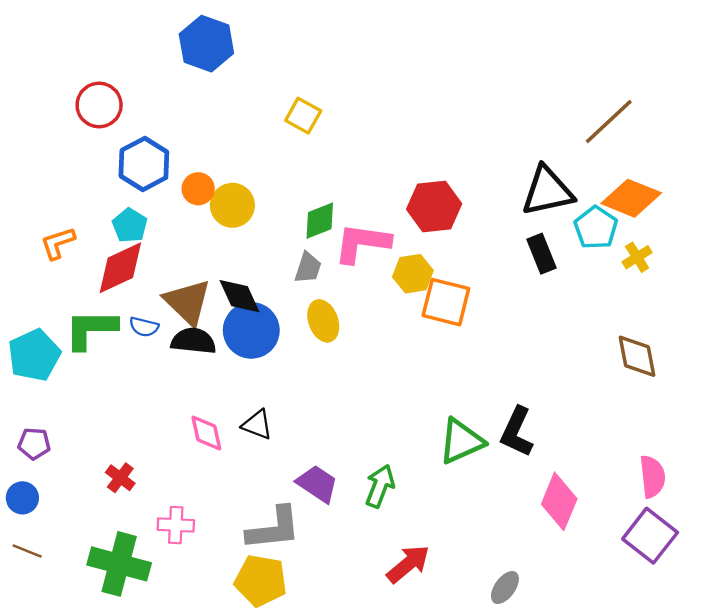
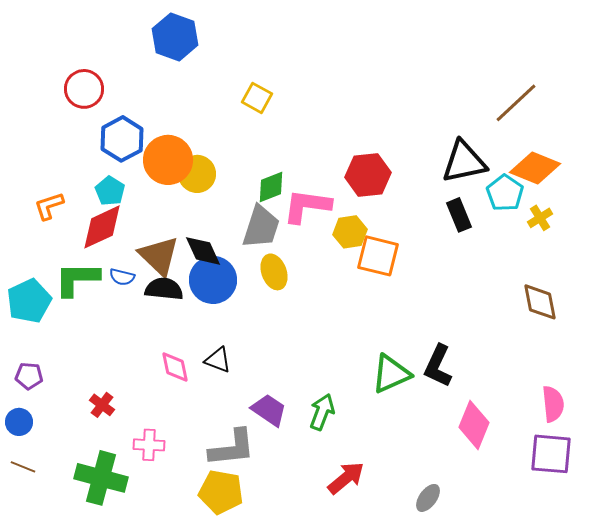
orange circle: (198, 189) -> (168, 160), size x1.8
gray trapezoid: (308, 268) -> (261, 227), size x1.6
purple square: (650, 536) -> (551, 454), turned -33

